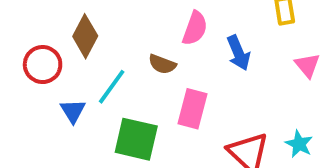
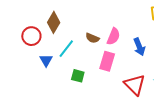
pink semicircle: (195, 28) -> (113, 36), moved
blue arrow: (238, 53) -> (139, 47), moved
green square: (136, 139) -> (78, 76), size x0.6

